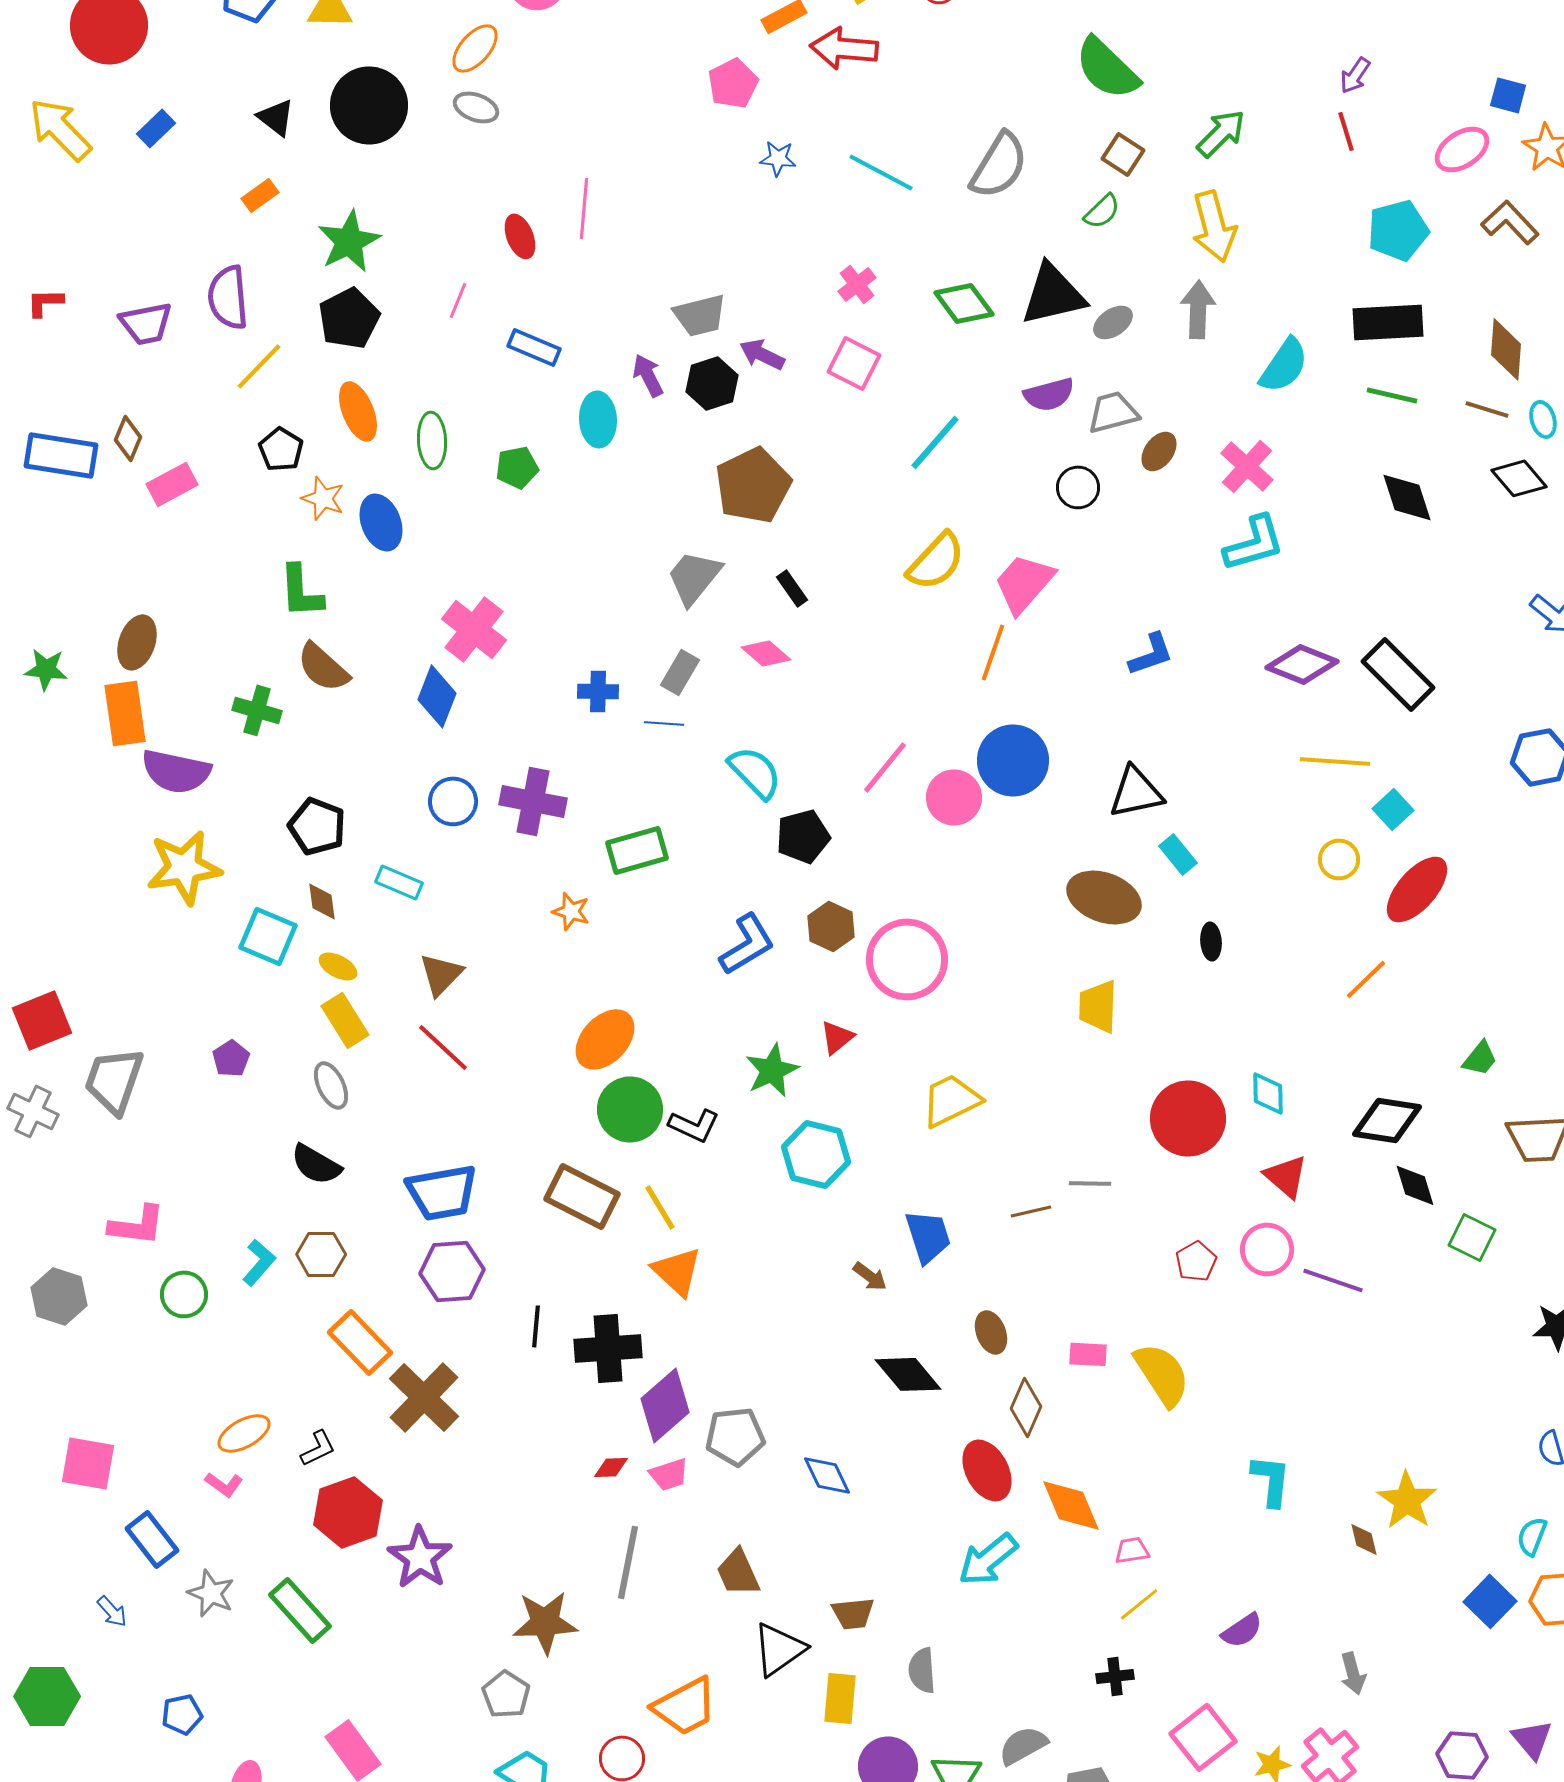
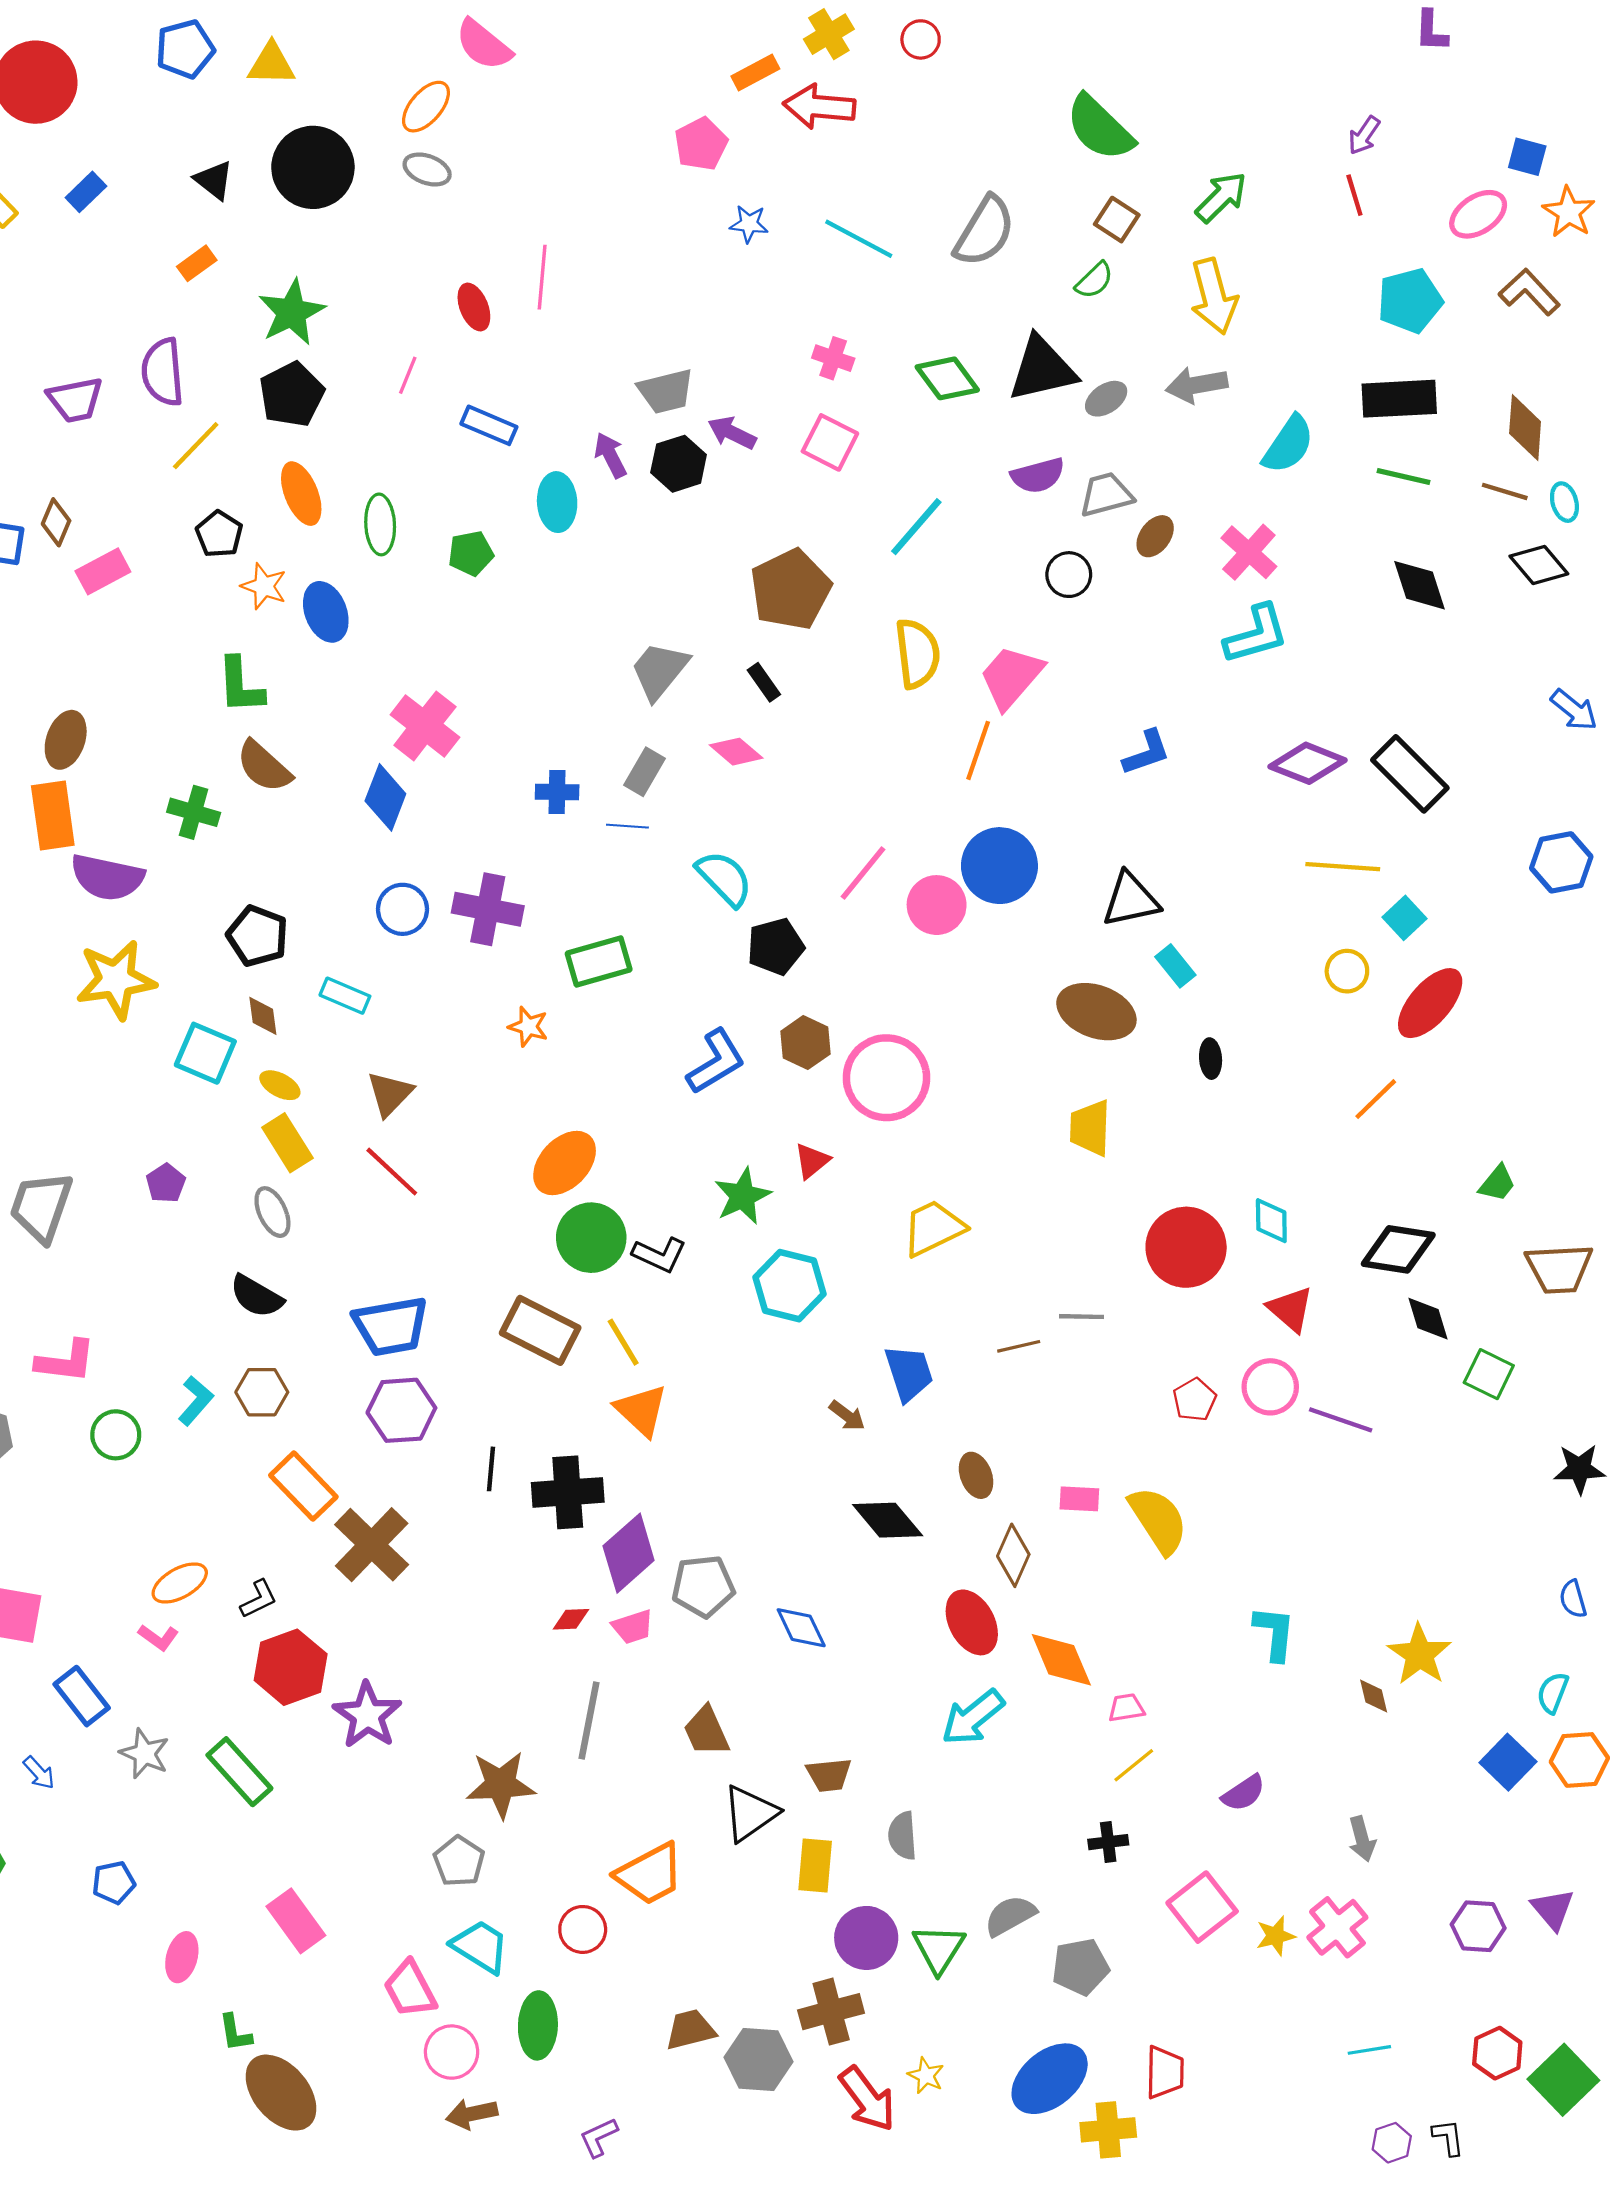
pink cross: (857, 284) -> (833, 358), turned -33
gray arrow: (1198, 309) -> (1197, 385), turned -102
brown pentagon: (753, 485) -> (791, 589), moved
yellow semicircle: (936, 561) -> (917, 653), turned -50

